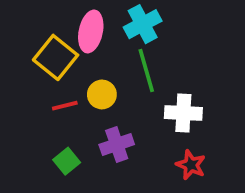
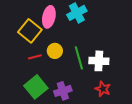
green line: (146, 70) -> (79, 58), moved
purple cross: (117, 144) -> (63, 91), moved
green square: (67, 161) -> (36, 87), size x1.6

